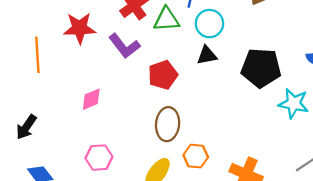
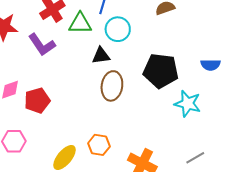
black triangle: (207, 55) -> (101, 56), moved
red pentagon: (163, 75) -> (37, 100), moved
brown ellipse: (168, 124) -> (112, 86), moved

